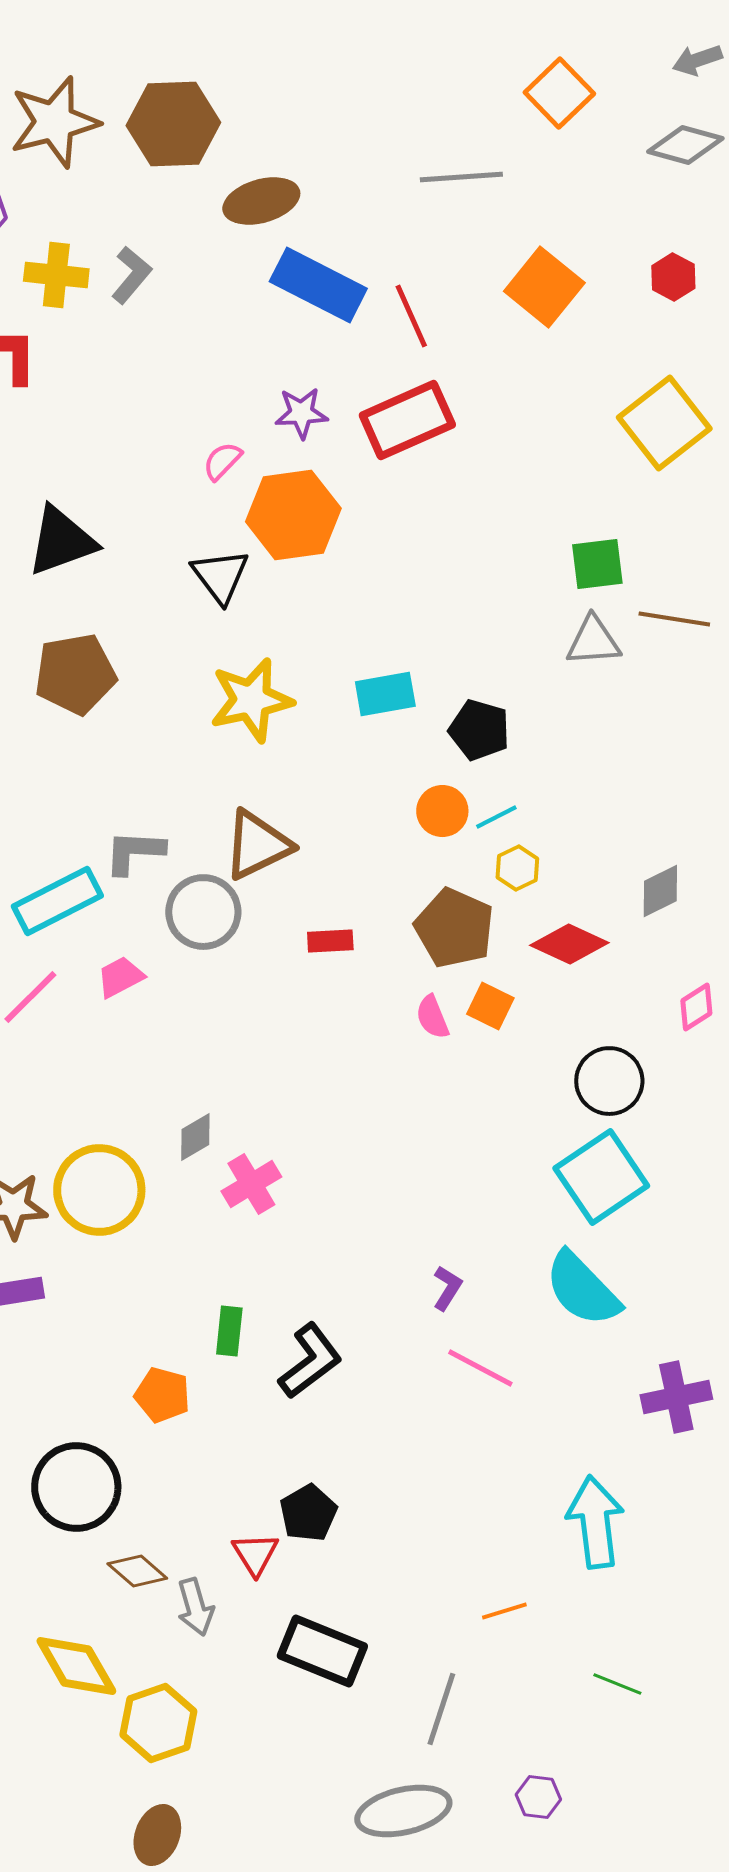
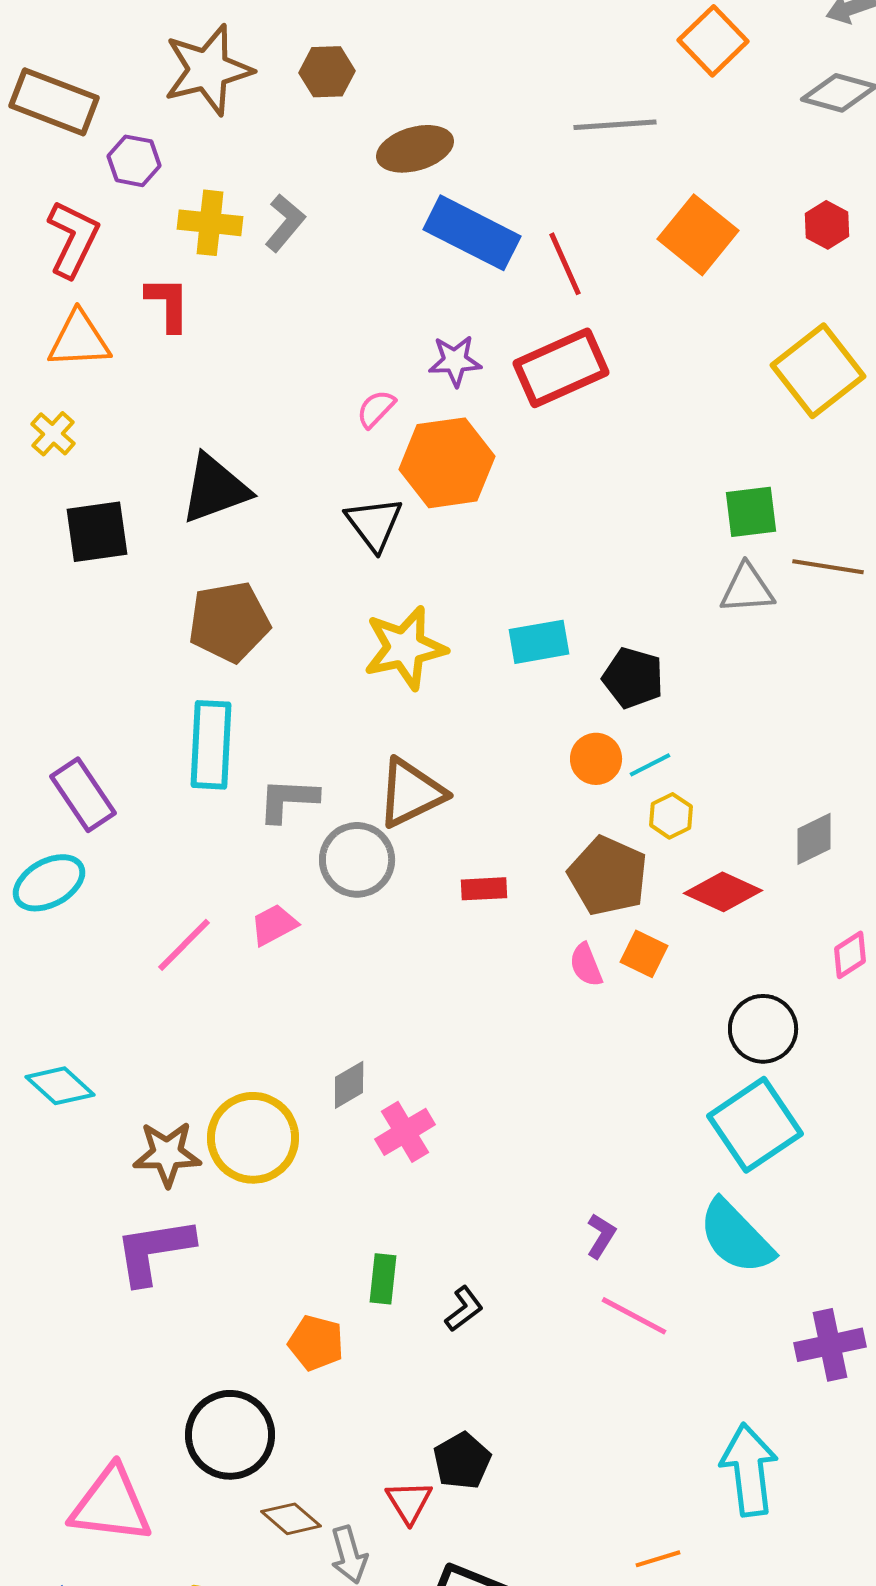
brown hexagon: (173, 124) -> (327, 72), size x0.6
cyan rectangle: (57, 901) -> (211, 745), moved, turned -60
black L-shape: (310, 1361) -> (464, 1309), size x0.6

